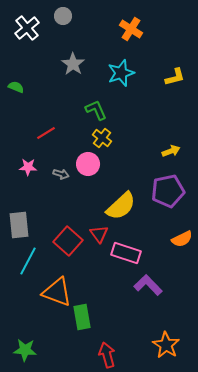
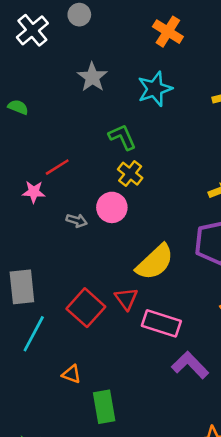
pink star: (28, 167) -> (34, 192), moved
orange triangle: (57, 292) -> (71, 374), size x0.5

